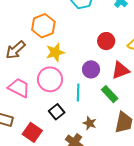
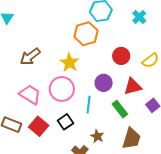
orange hexagon: (43, 26) -> (86, 34), moved
yellow star: (55, 52) -> (69, 63), turned -30
red square: (32, 132) -> (39, 126), moved

